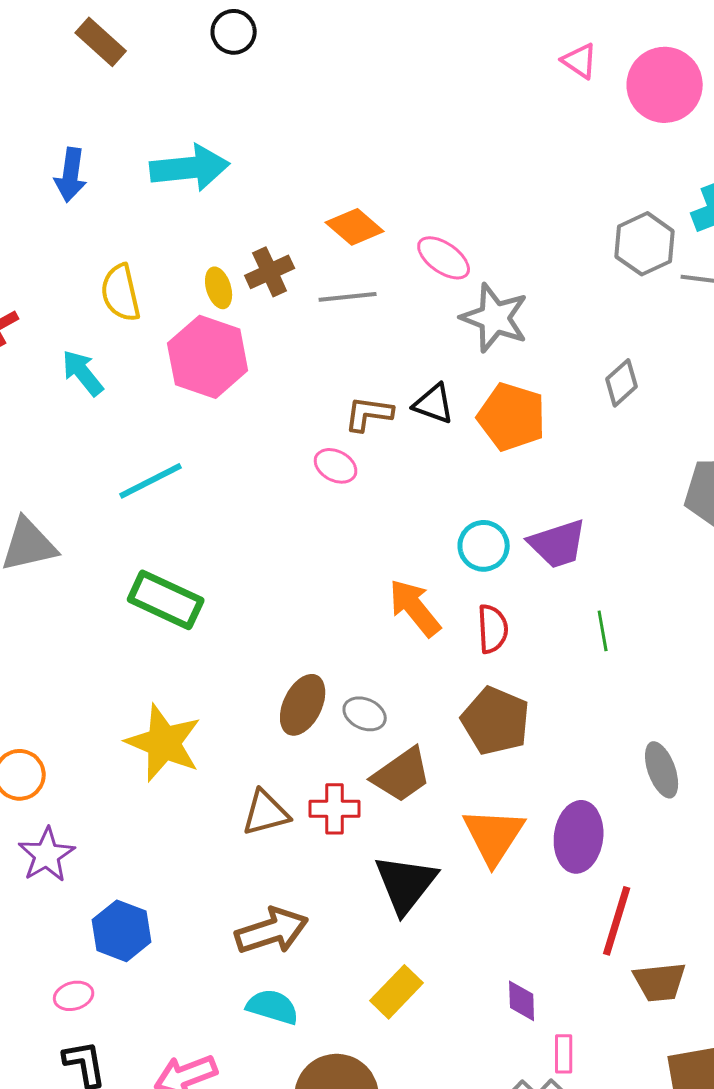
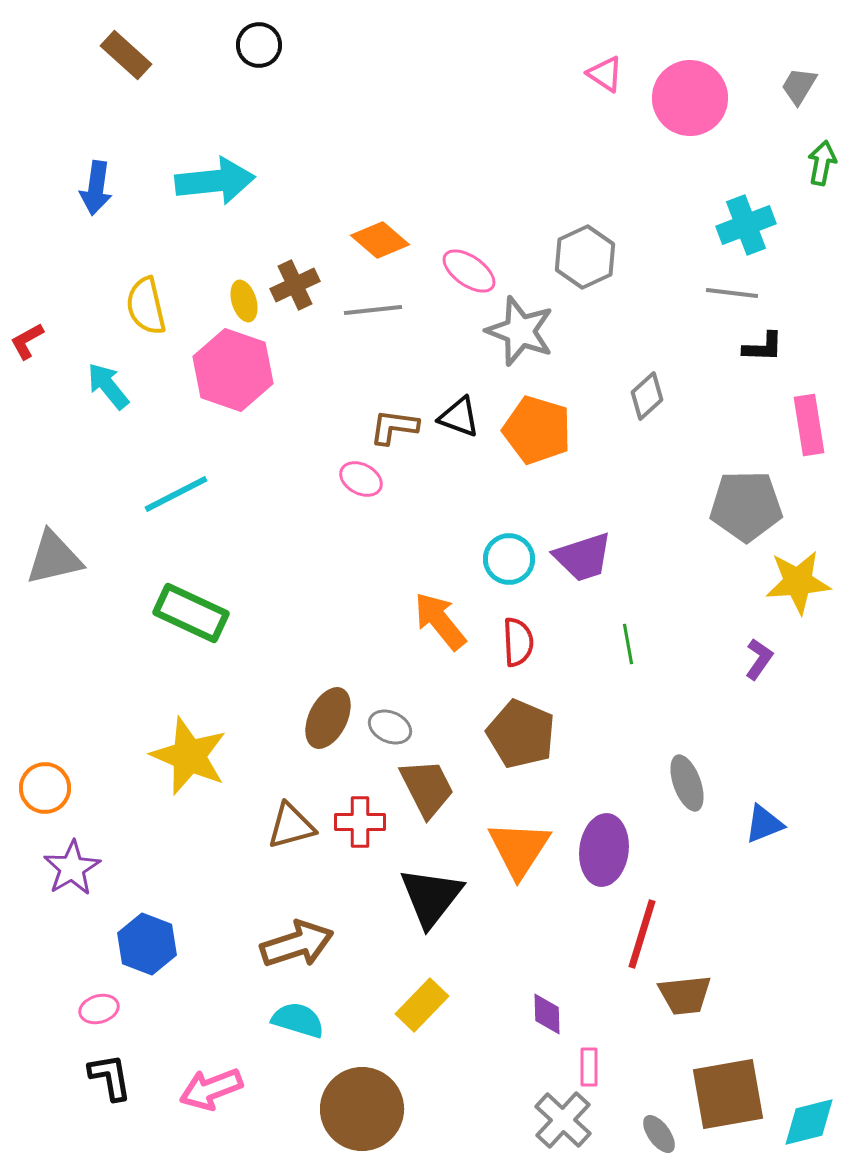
gray hexagon: (645, 244) -> (585, 257), moved
brown trapezoid: (402, 775) -> (427, 788), turned -82

